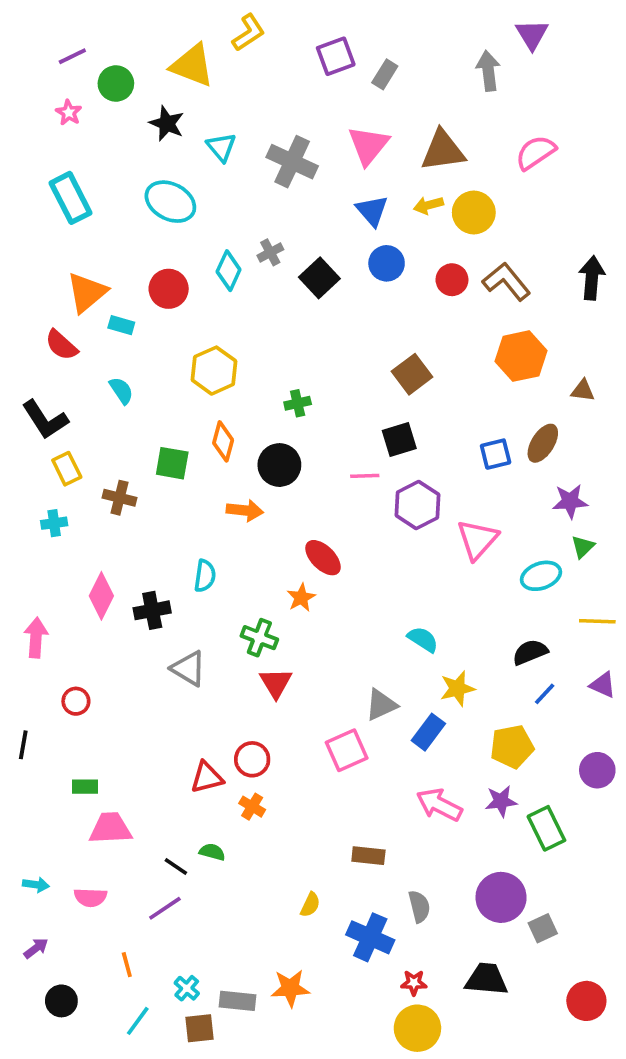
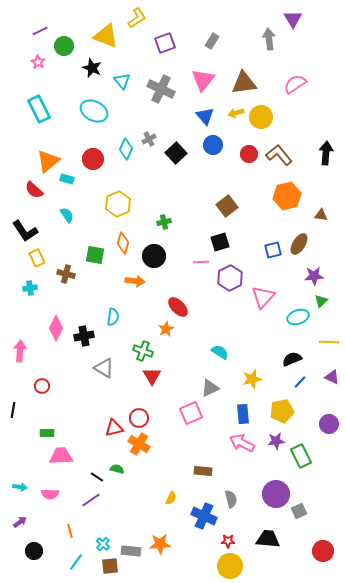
purple square: (336, 56) -> (165, 43), moved
cyan semicircle: (423, 639) -> (220, 352), moved
blue rectangle: (428, 732) -> (243, 414), moved, turned -42
orange cross: (252, 807) -> (139, 444), size x1.5

